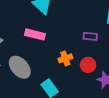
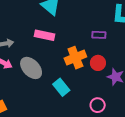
orange cross: (65, 58) -> (75, 58), size x1.5

